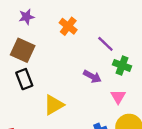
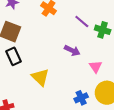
green cross: (122, 65) -> (103, 30), moved
yellow triangle: (54, 105) -> (40, 77), turned -42

